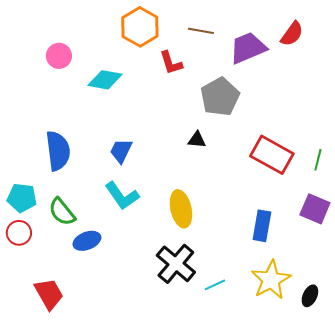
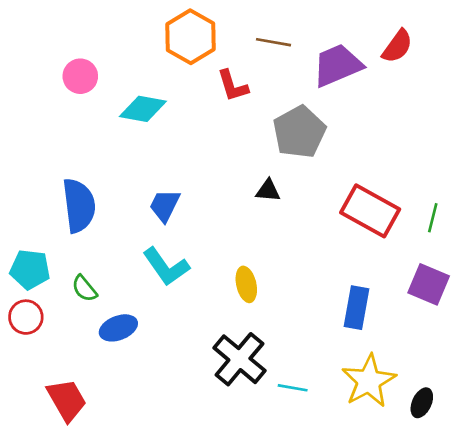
yellow ellipse: (181, 209) -> (246, 284), size x0.7
green semicircle: (62, 212) -> (84, 288), size x0.7
cyan line: (215, 285) -> (293, 388), turned 35

